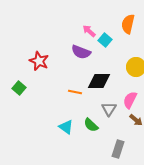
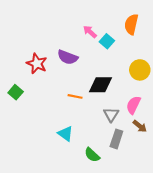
purple semicircle: (81, 52) -> (68, 57), moved
green semicircle: (91, 125) -> (92, 155), moved
gray rectangle: (118, 149) -> (116, 139), moved

